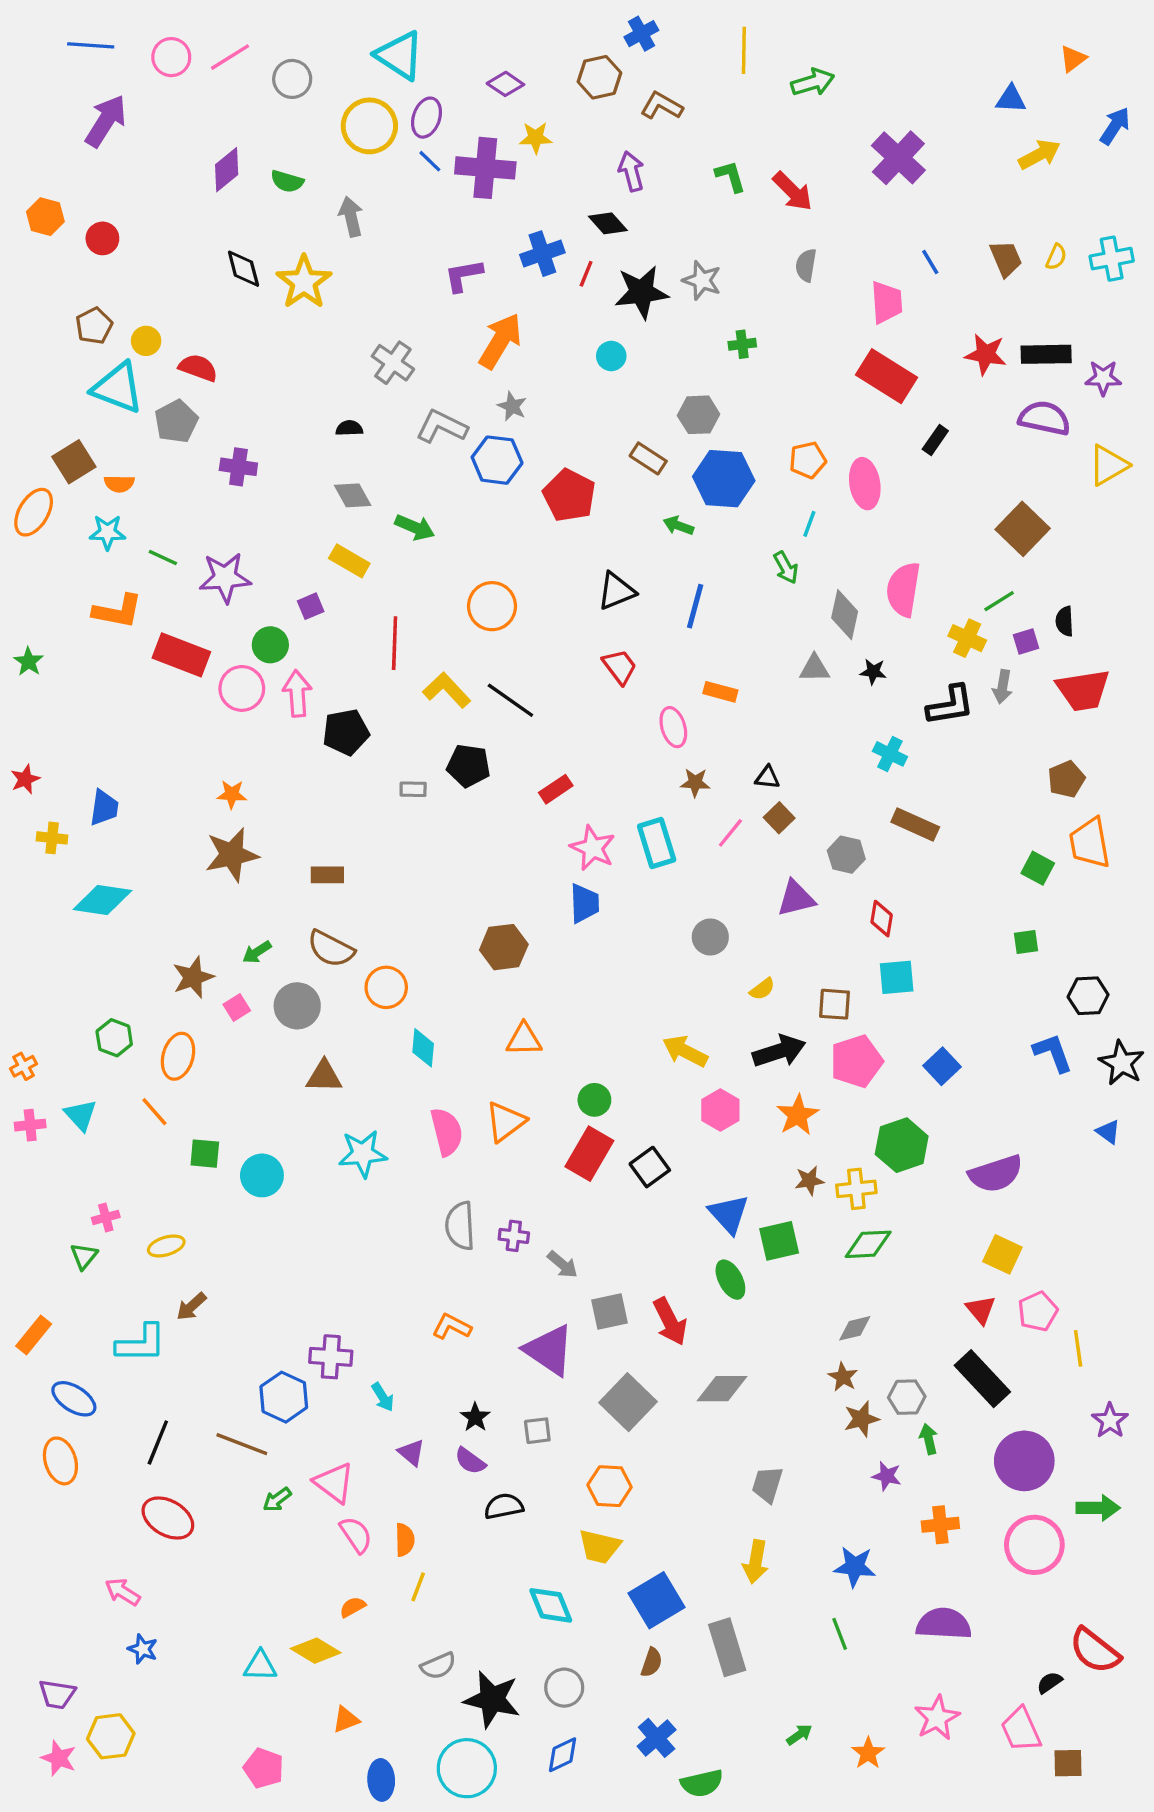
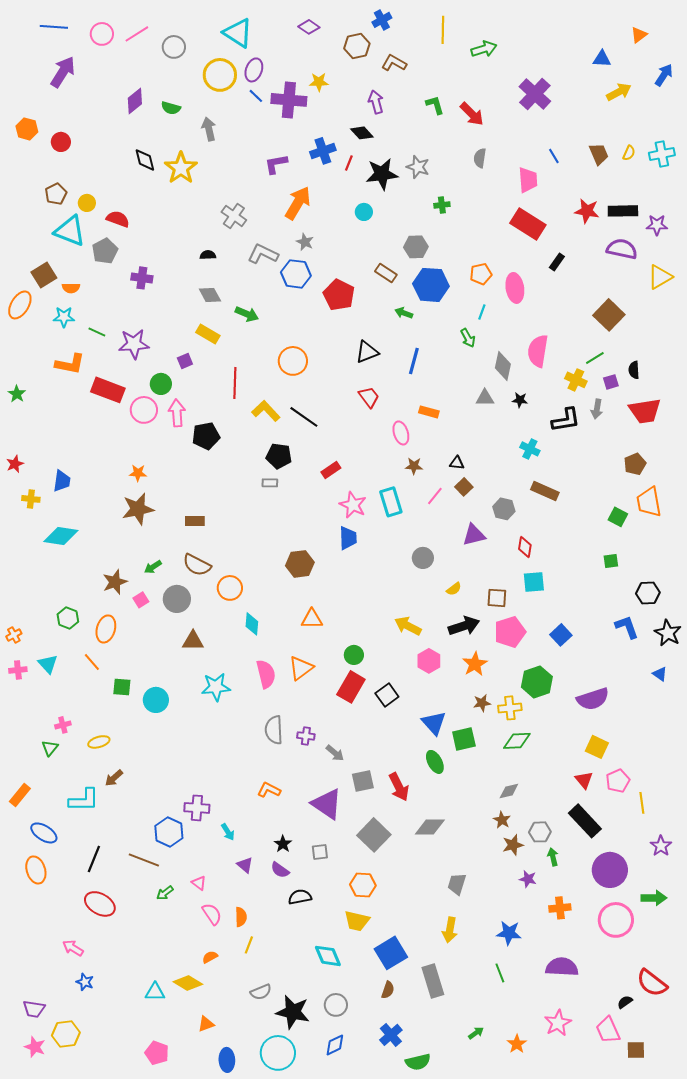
purple diamond: (505, 84) -> (309, 27), moved
gray rectangle: (413, 789) -> (270, 483), moved
pink triangle: (334, 1483) -> (199, 883), size x0.6

